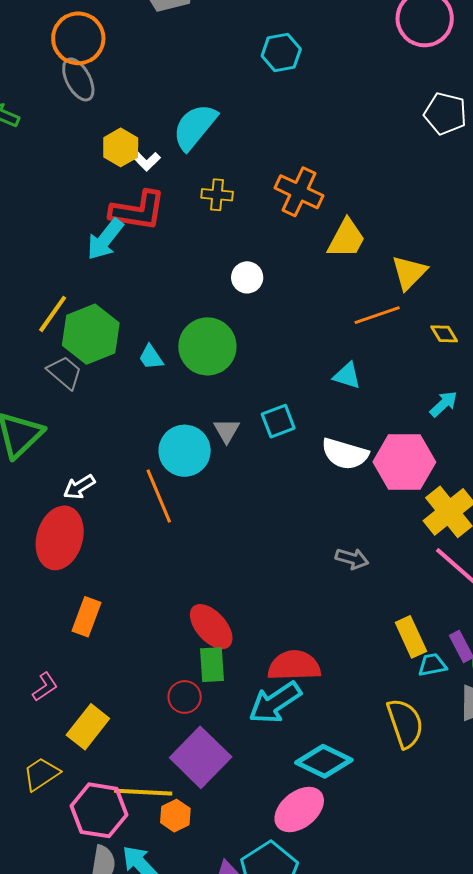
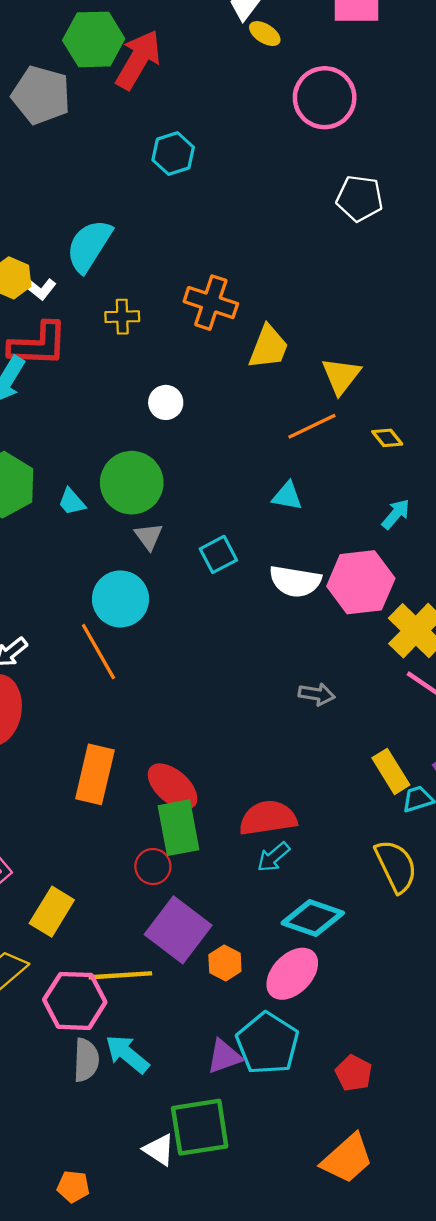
gray triangle: (227, 431) -> (149, 536), moved
orange rectangle: (87, 617) -> (95, 774), moved, size x1.4
green rectangle: (212, 665) -> (178, 828), size x1.4
cyan arrow: (275, 703) -> (273, 857), moved, size x0.6
orange hexagon: (175, 816) -> (225, 963), moved

